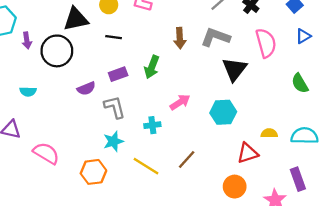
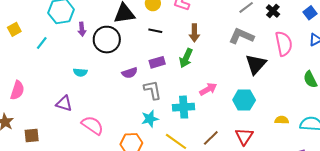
brown arrow: (180, 38) -> (194, 33), moved
cyan cross: (152, 125) -> (184, 107), size x1.5
red triangle: (248, 153) -> (244, 136), moved, turned -42

